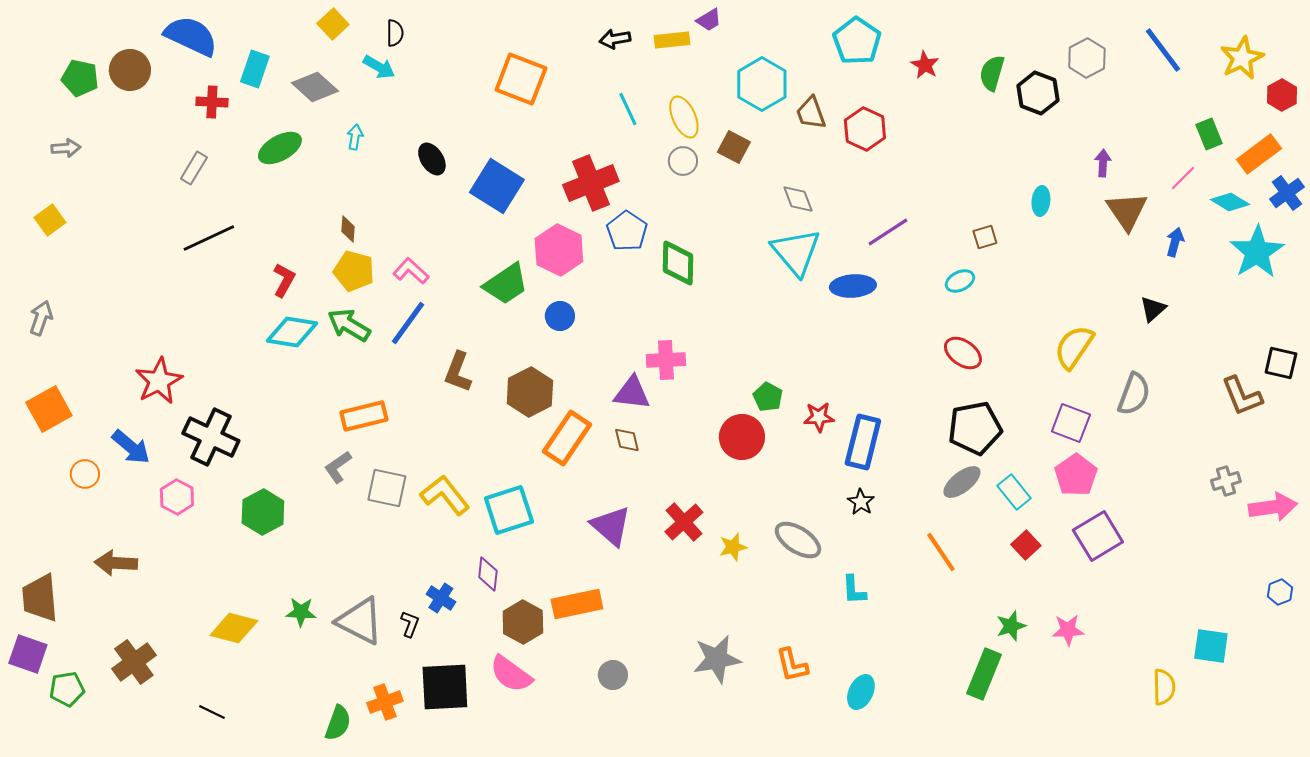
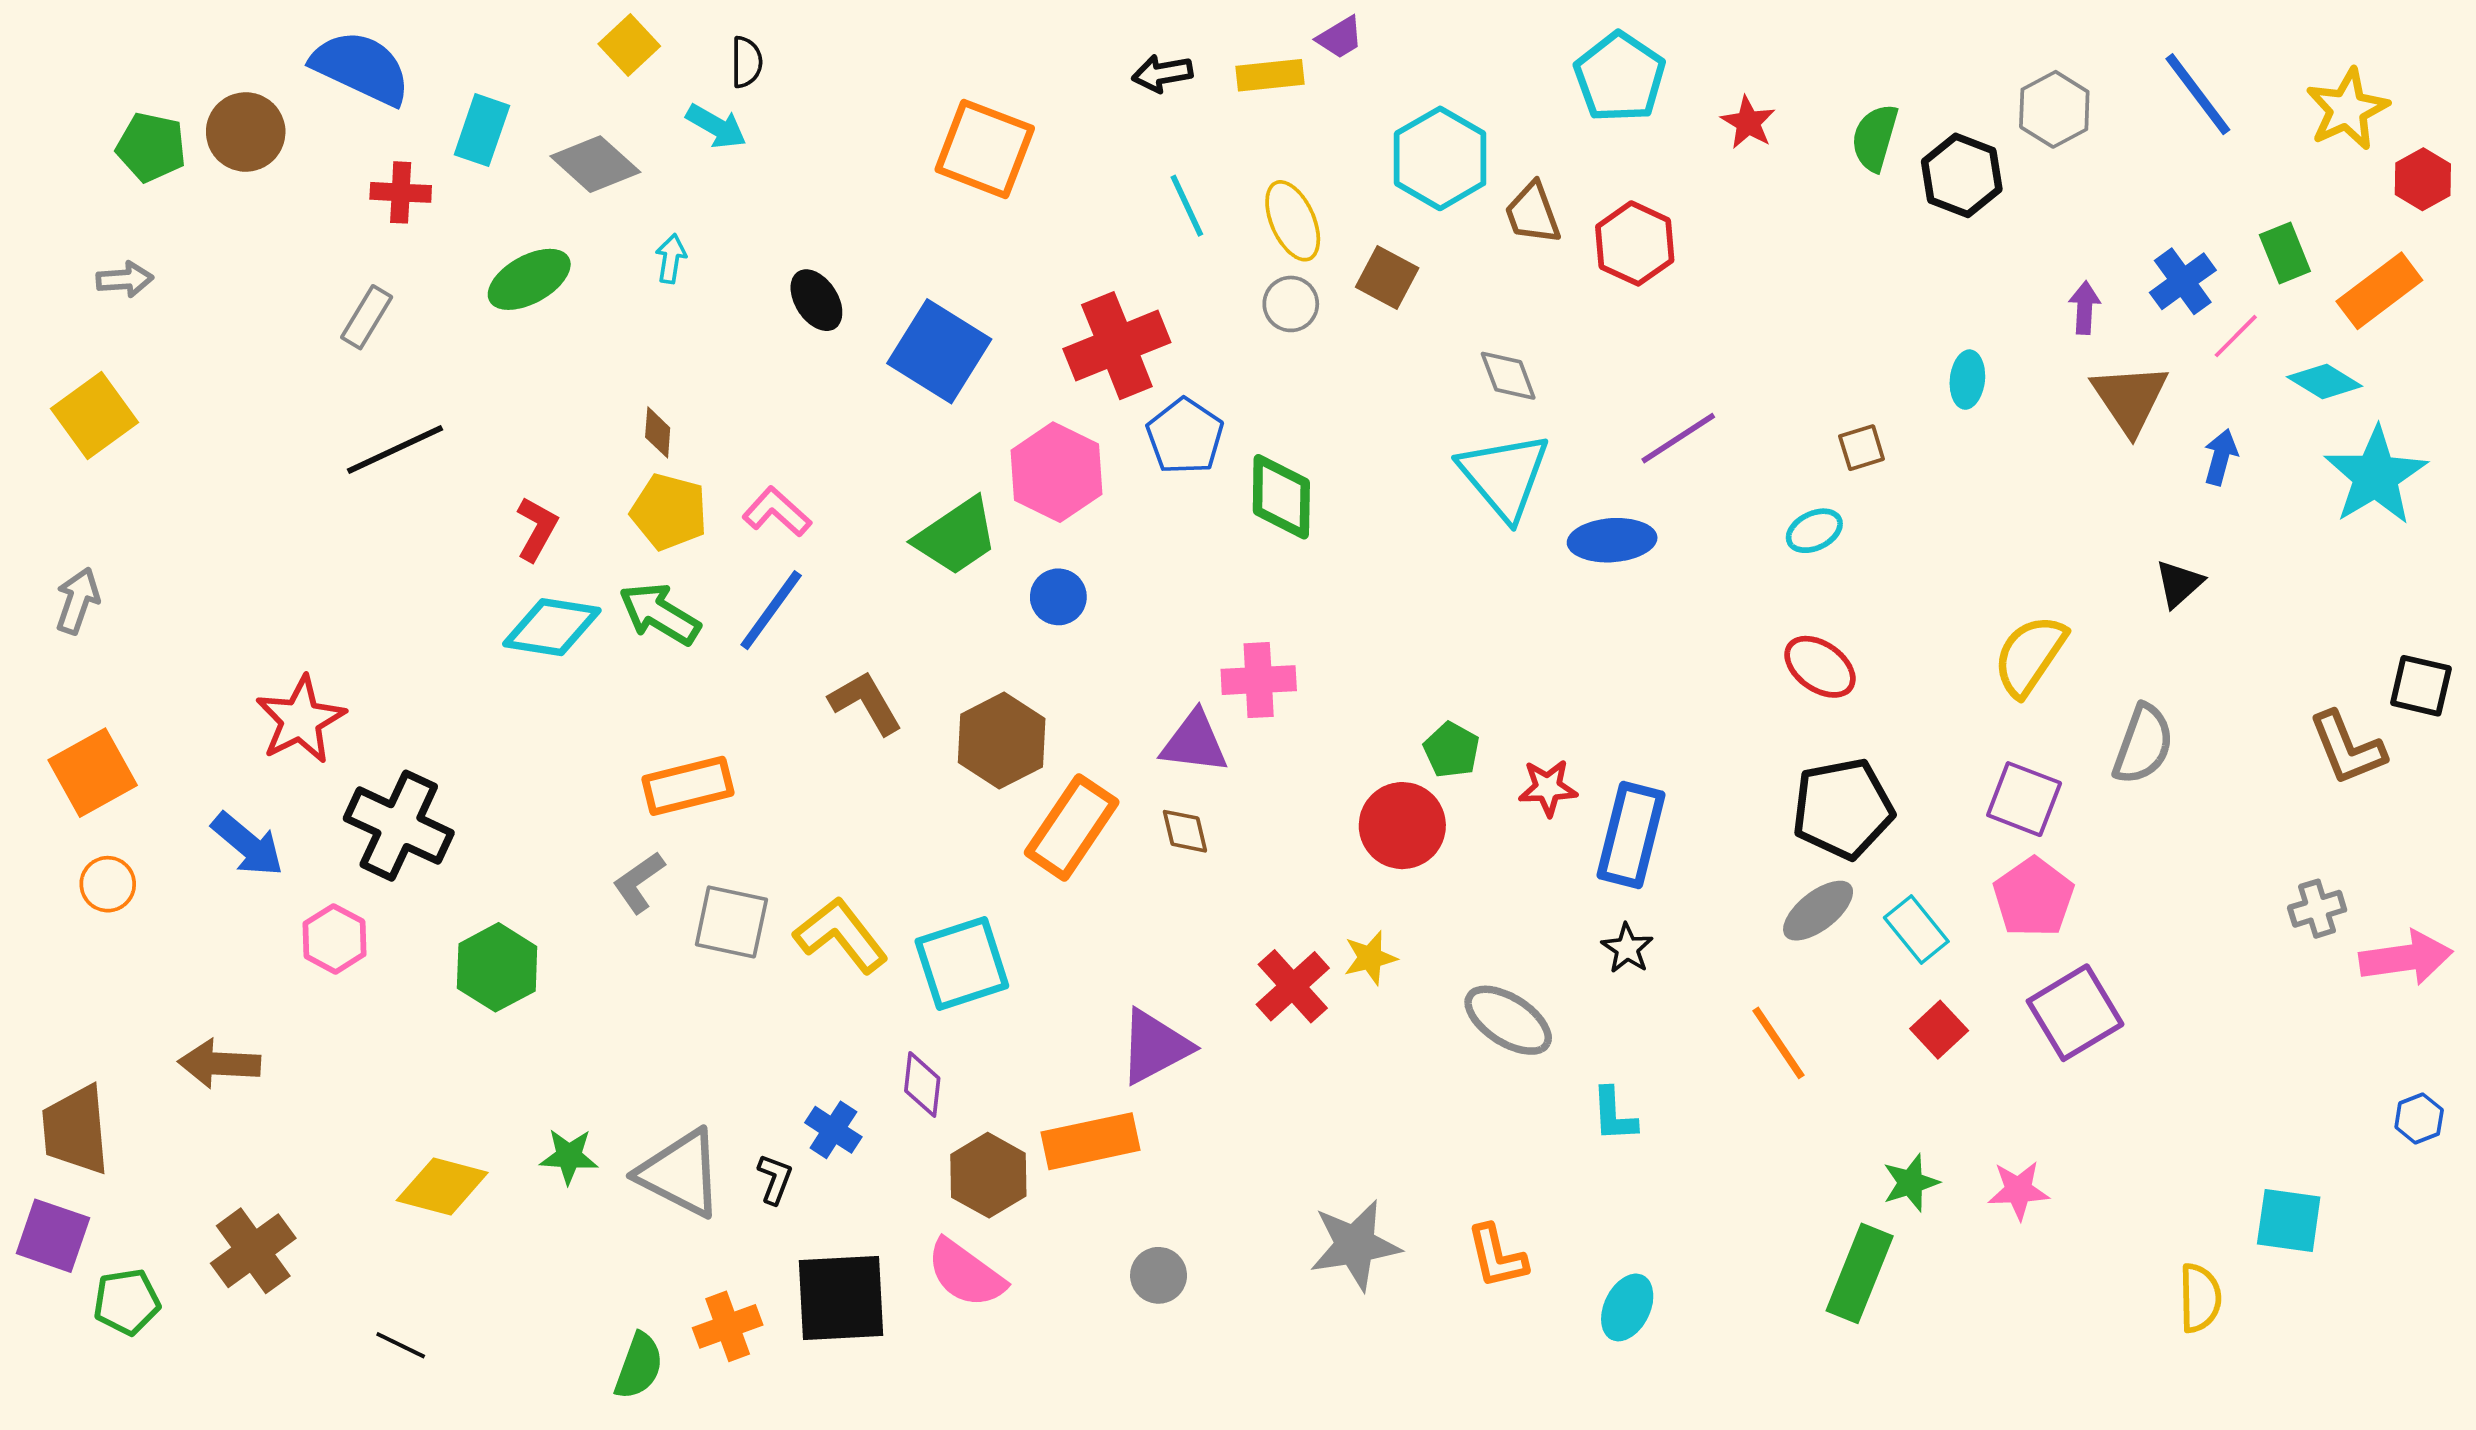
blue cross: (1287, 193) -> (2183, 281), moved
yellow square: (50, 220) -> (94, 415), size x1.4
brown L-shape: (458, 372) -> (866, 703), turned 129
orange circle: (85, 474) -> (108, 884), moved
purple triangle: (611, 526) -> (1155, 1047), moved, turned 51
yellow star: (733, 547) -> (1370, 958), moved

